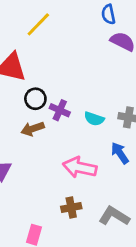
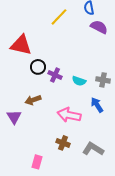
yellow line: (38, 24) -> (59, 17), moved
brown arrow: (33, 129) -> (33, 100), moved
brown cross: (71, 207) -> (63, 143), turned 32

